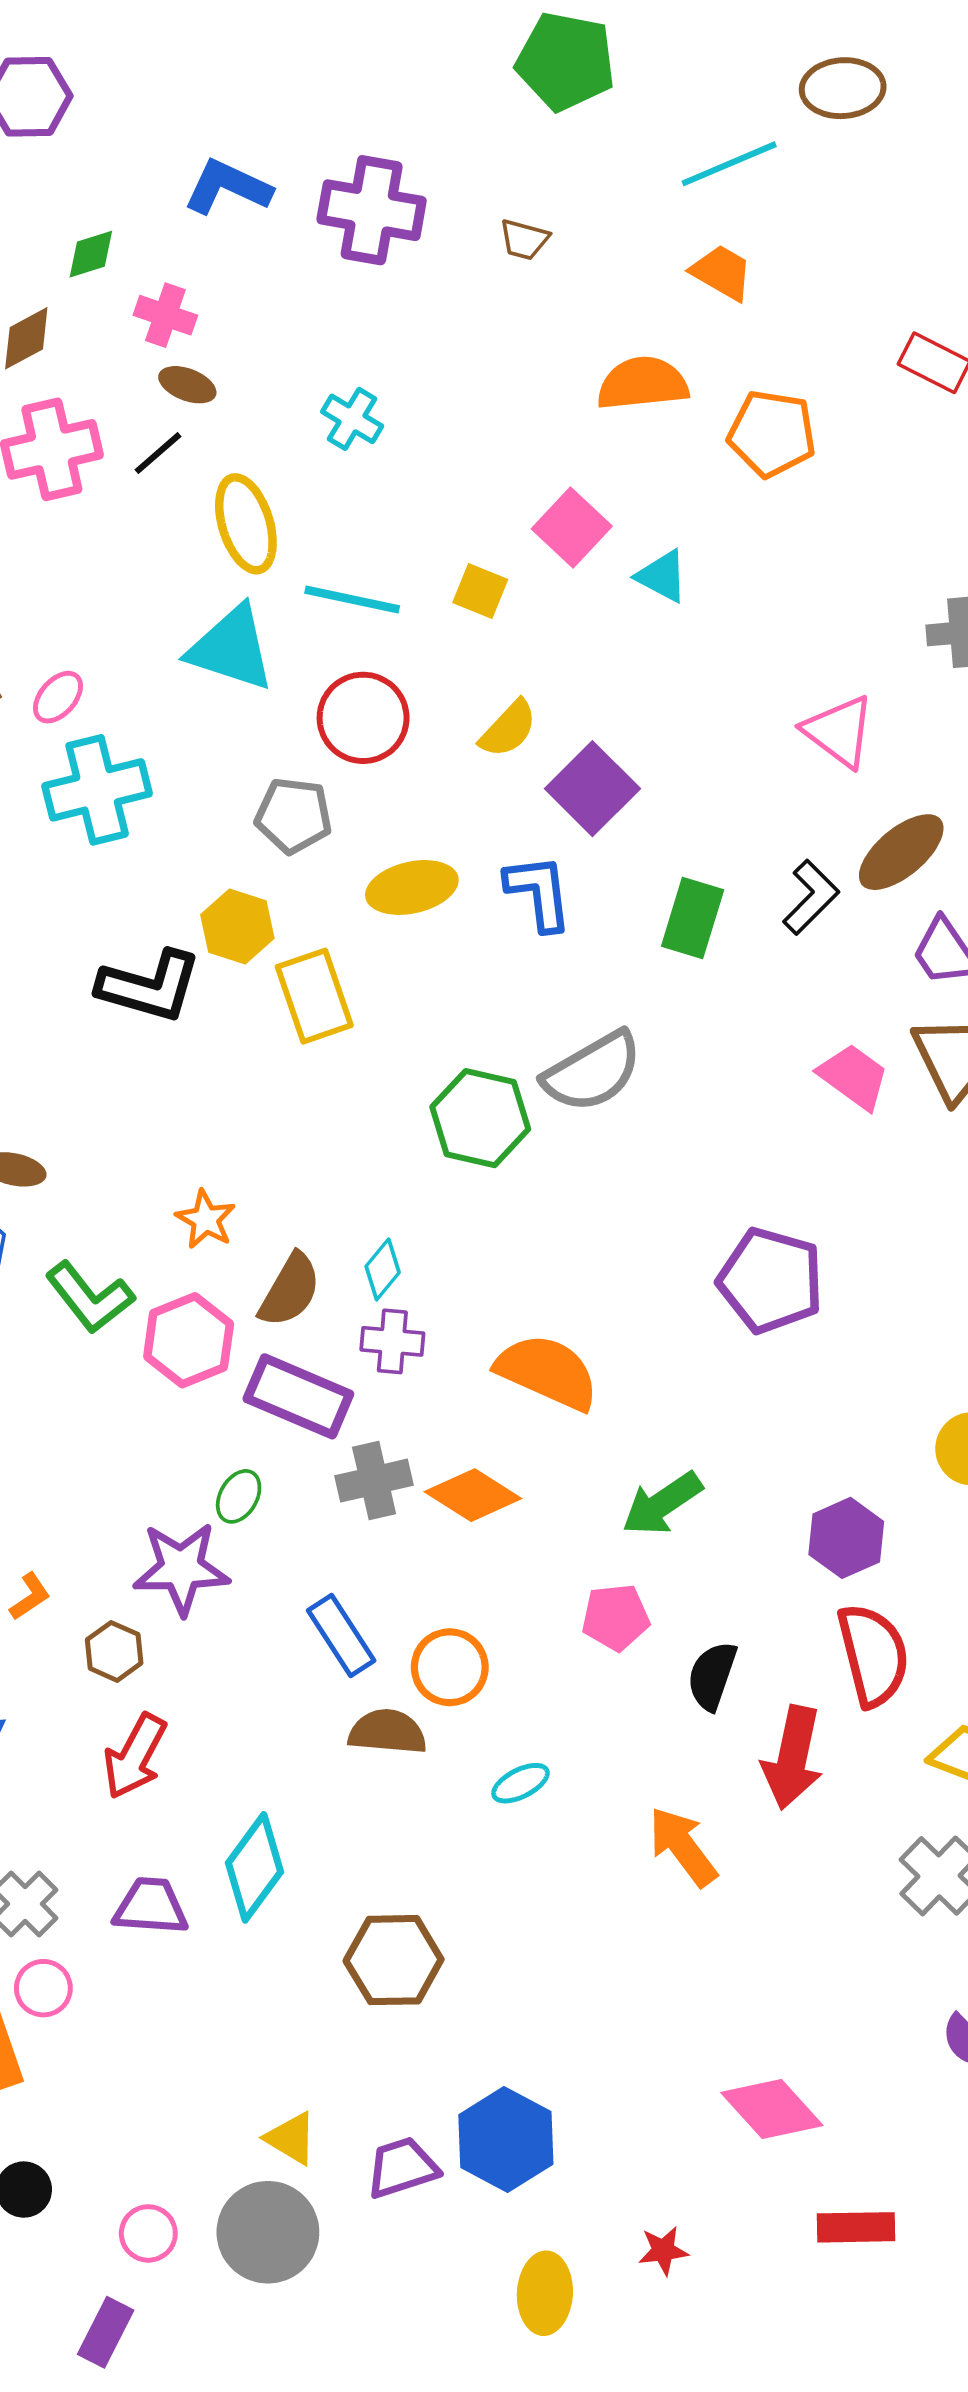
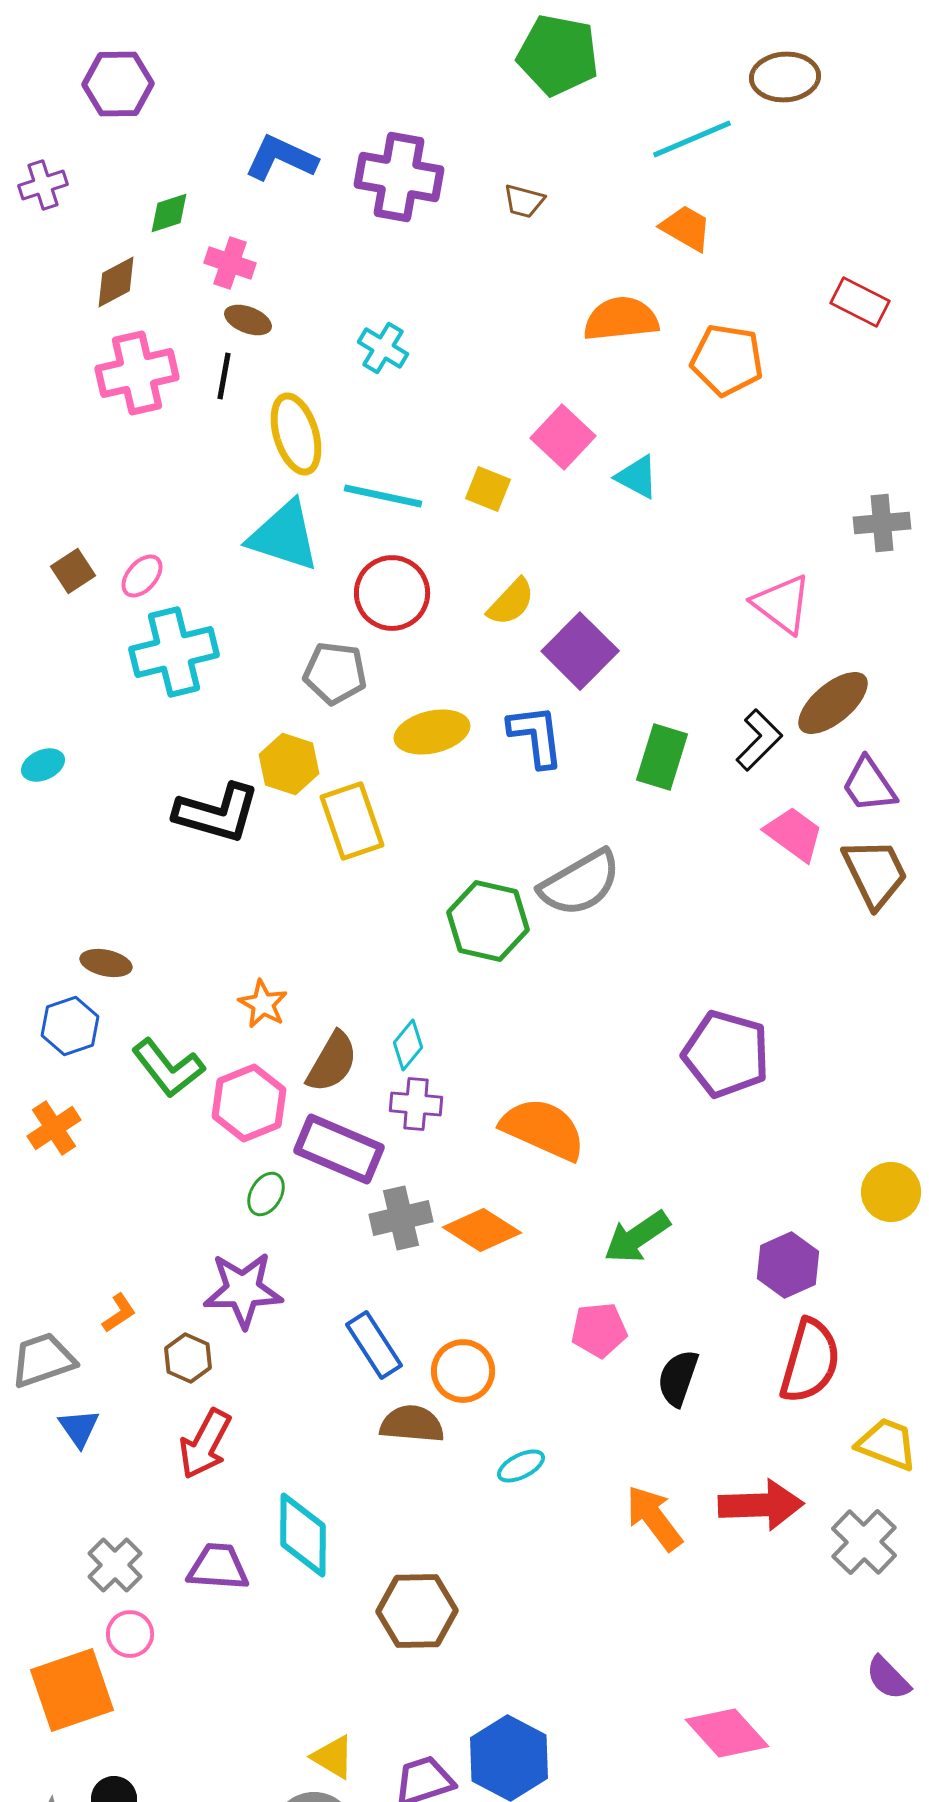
black line: (158, 453) -> (224, 376), turned -39
pink trapezoid: (854, 1077) -> (794, 834), moved
green ellipse: (239, 1496) -> (266, 1194), moved
red semicircle: (873, 1655) -> (810, 1361), turned 30
red arrow: (793, 1758) -> (761, 1505), moved, turned -104
cyan diamond: (254, 1867) -> (303, 1535), turned -36

